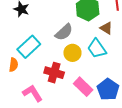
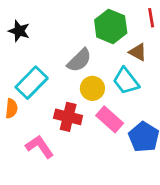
pink rectangle: (83, 87) -> (110, 119), moved

